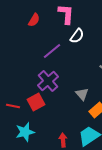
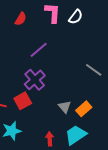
white semicircle: (77, 36) -> (76, 17), moved
gray triangle: (82, 94) -> (65, 107), moved

